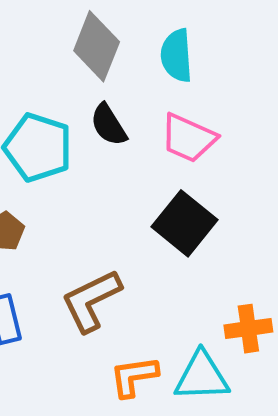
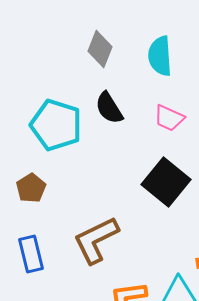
gray diamond: (97, 46) -> (100, 49), size x0.7
pink trapezoid: (188, 138) -> (169, 118), size x0.7

